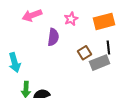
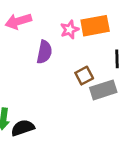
orange rectangle: (104, 21) -> (95, 26), moved
black line: (108, 47) -> (117, 59), moved

